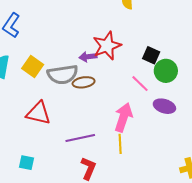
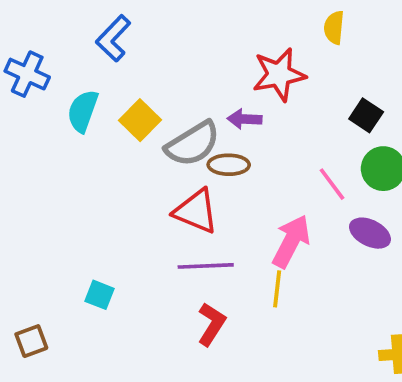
red star: (107, 46) -> (279, 75), moved
black square: (151, 55) -> (366, 115), moved
gray semicircle: (63, 74) -> (193, 144), turned -32
red triangle: (38, 113) -> (196, 211), moved

